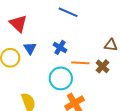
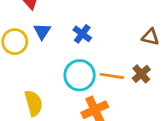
orange line: (80, 63) -> (112, 76), moved
brown cross: (102, 66) -> (141, 74), moved

